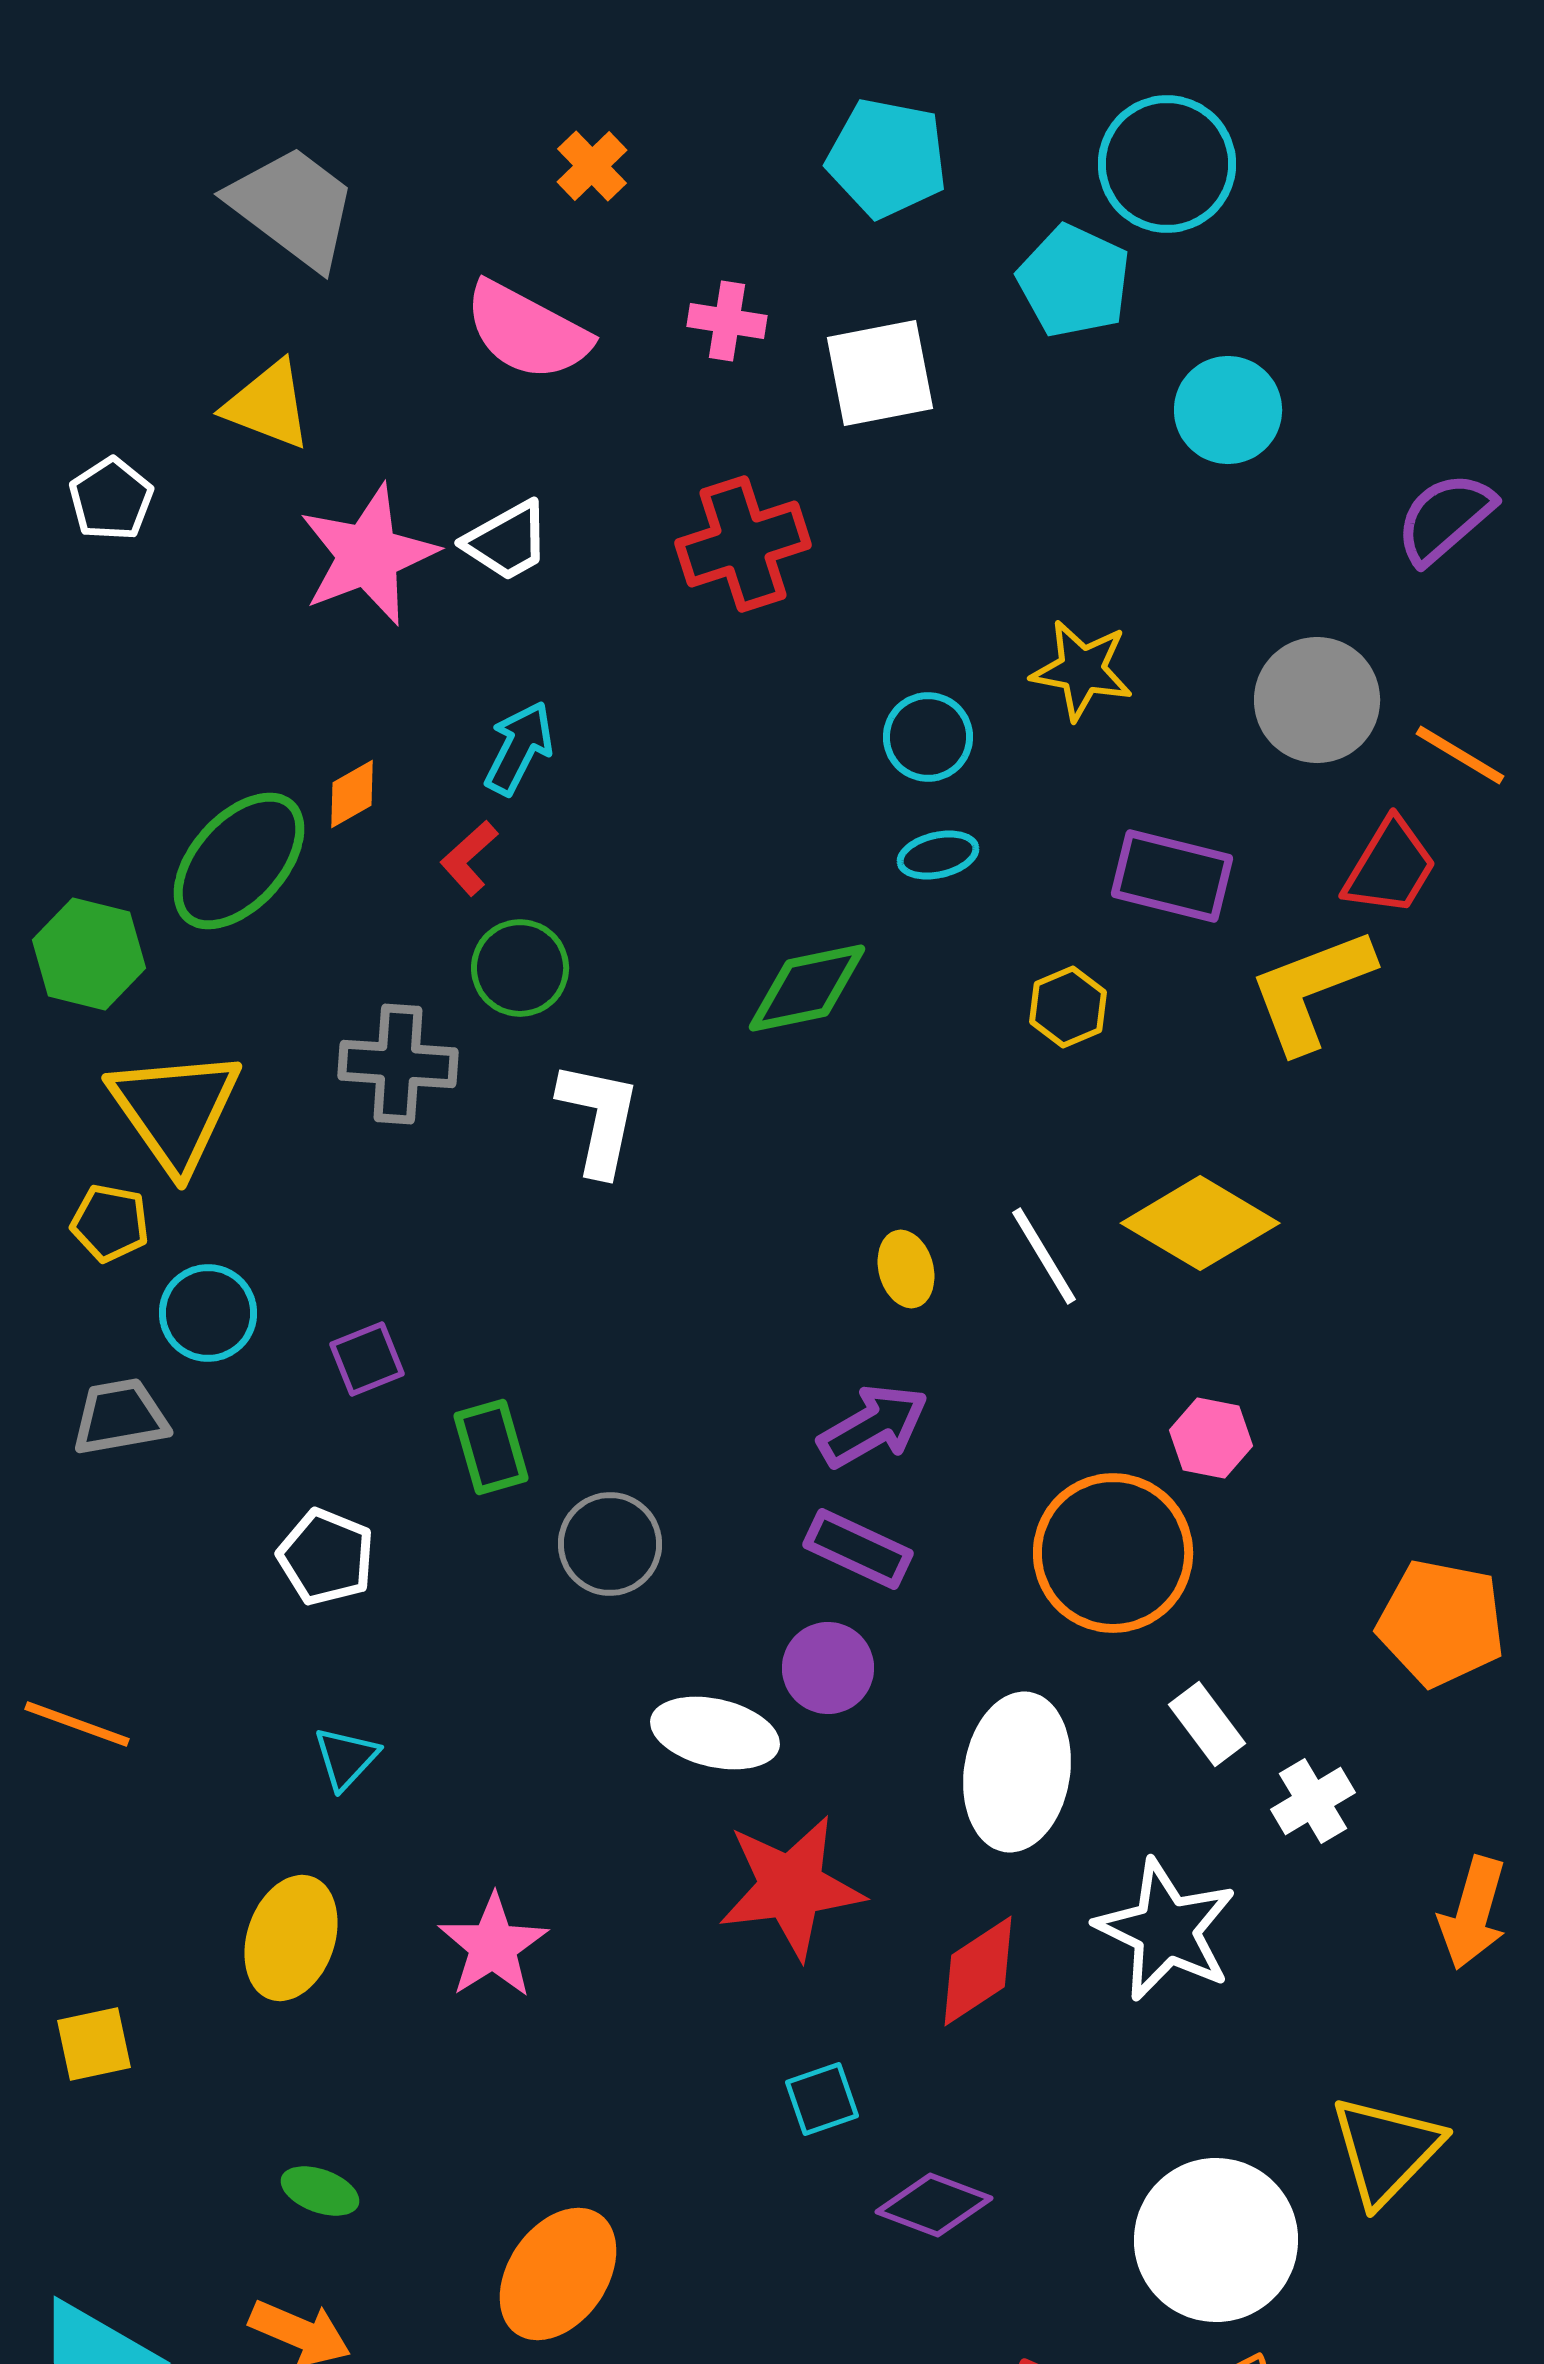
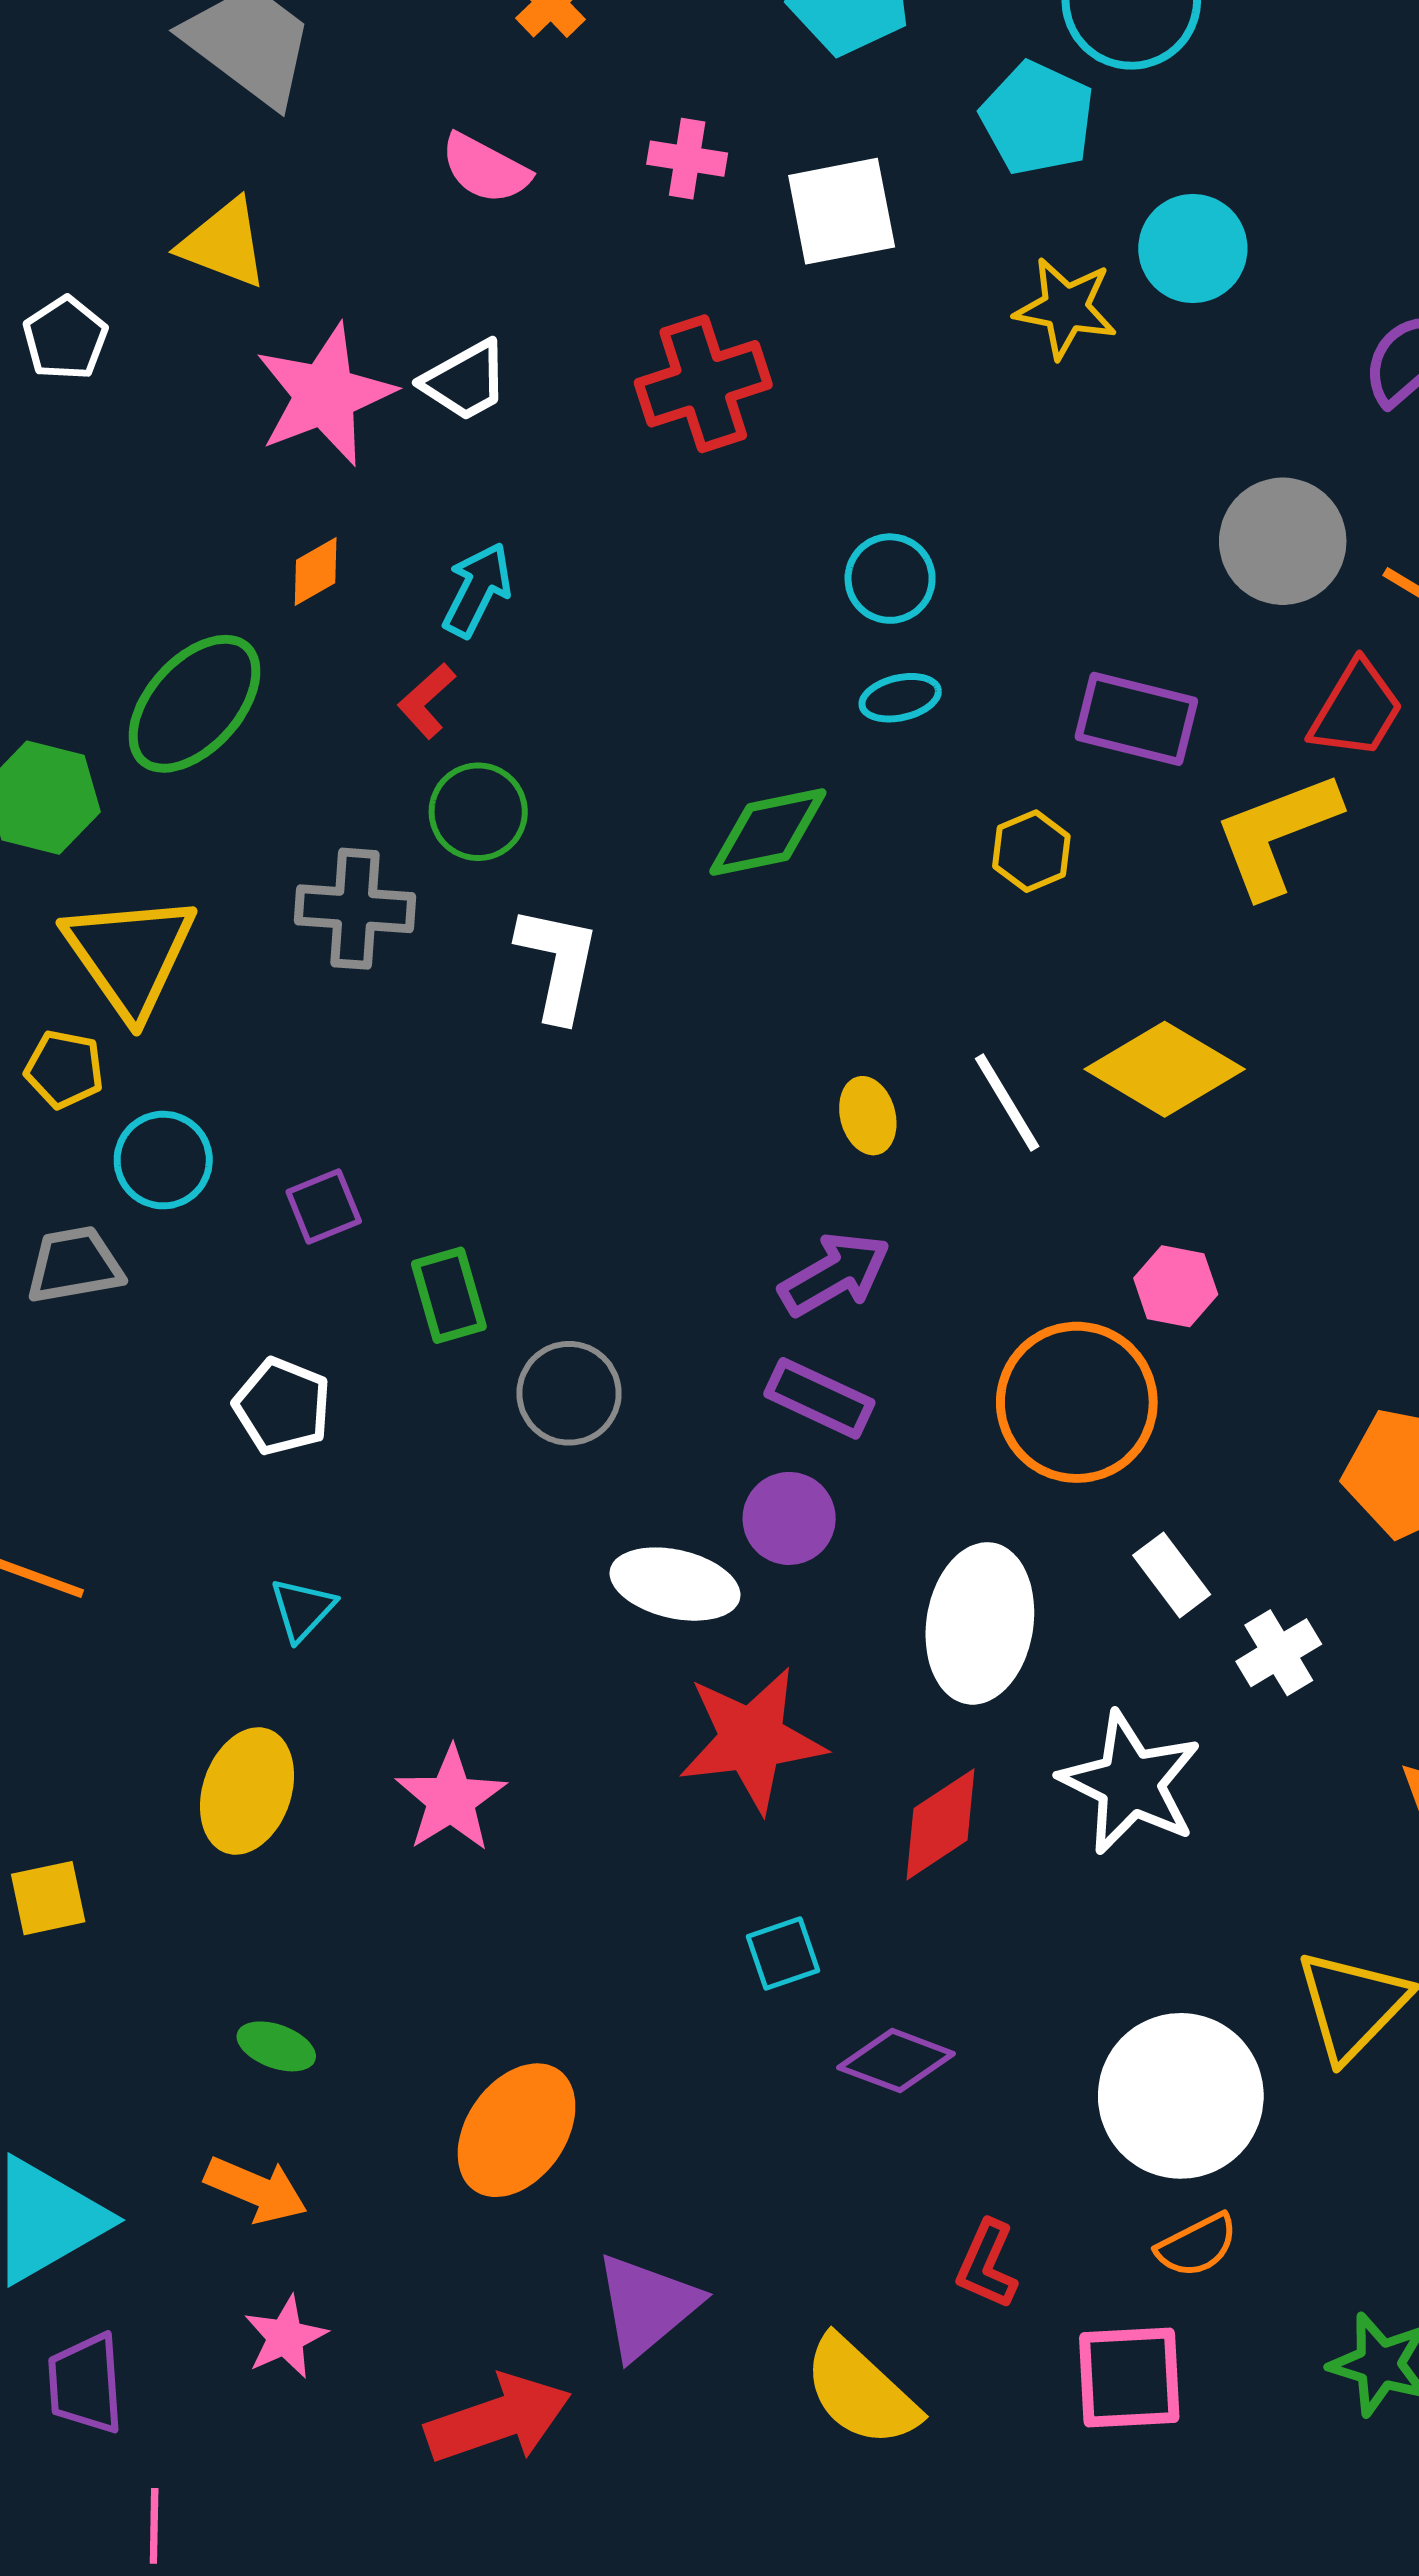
pink semicircle: (527, 331) -> (485, 169), size x0.7
yellow star: (1082, 670) -> (1066, 308), moved
orange diamond: (352, 794) -> (316, 572), moved

